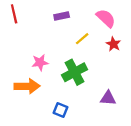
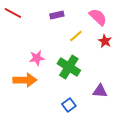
red line: (14, 14) -> (13, 13), turned -48
green cross: (75, 72) -> (69, 67), turned -30
blue square: (61, 110) -> (69, 105), moved, turned 32

